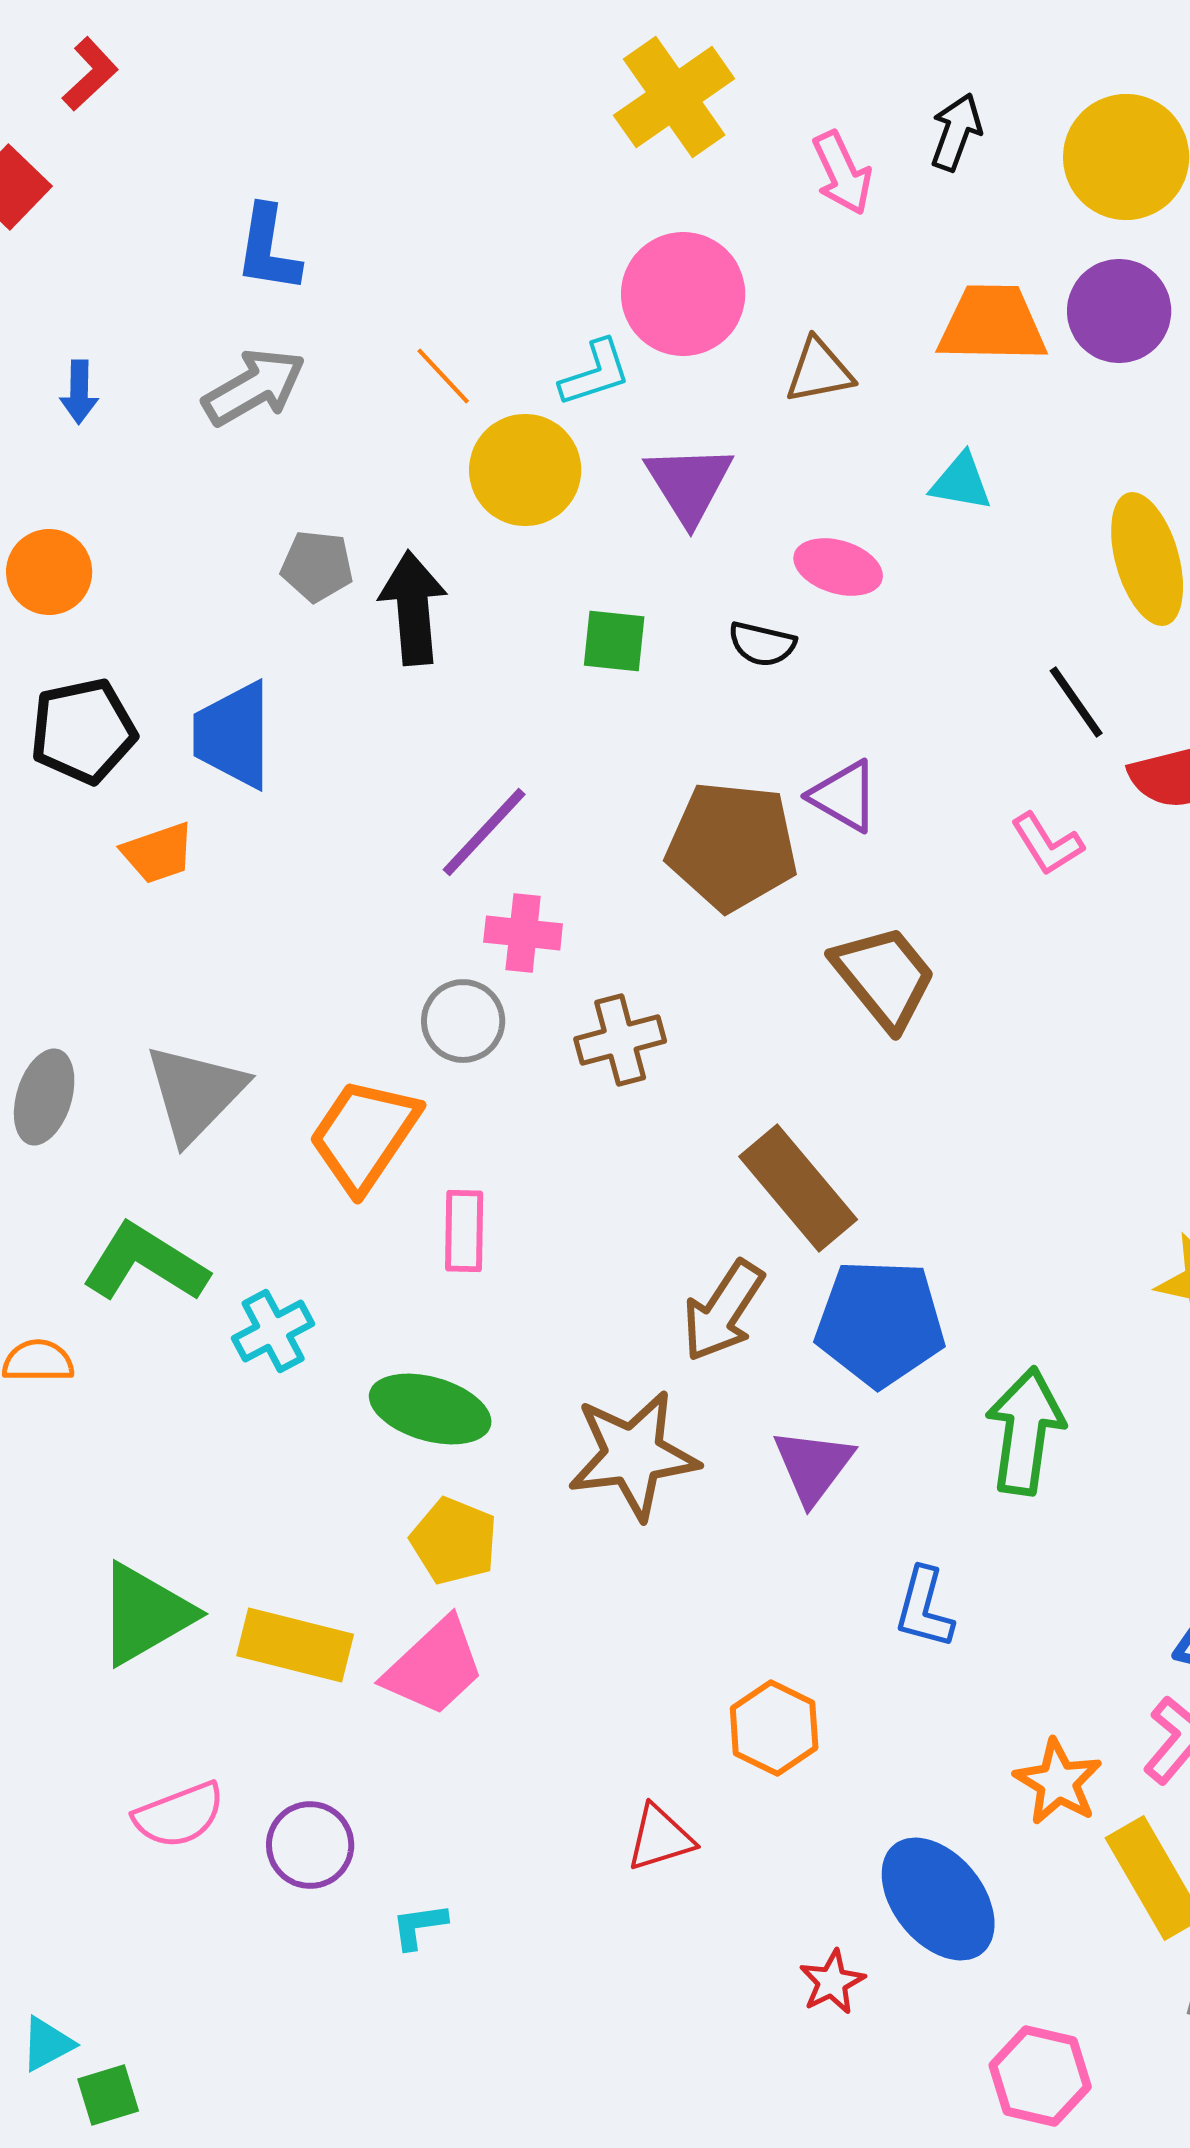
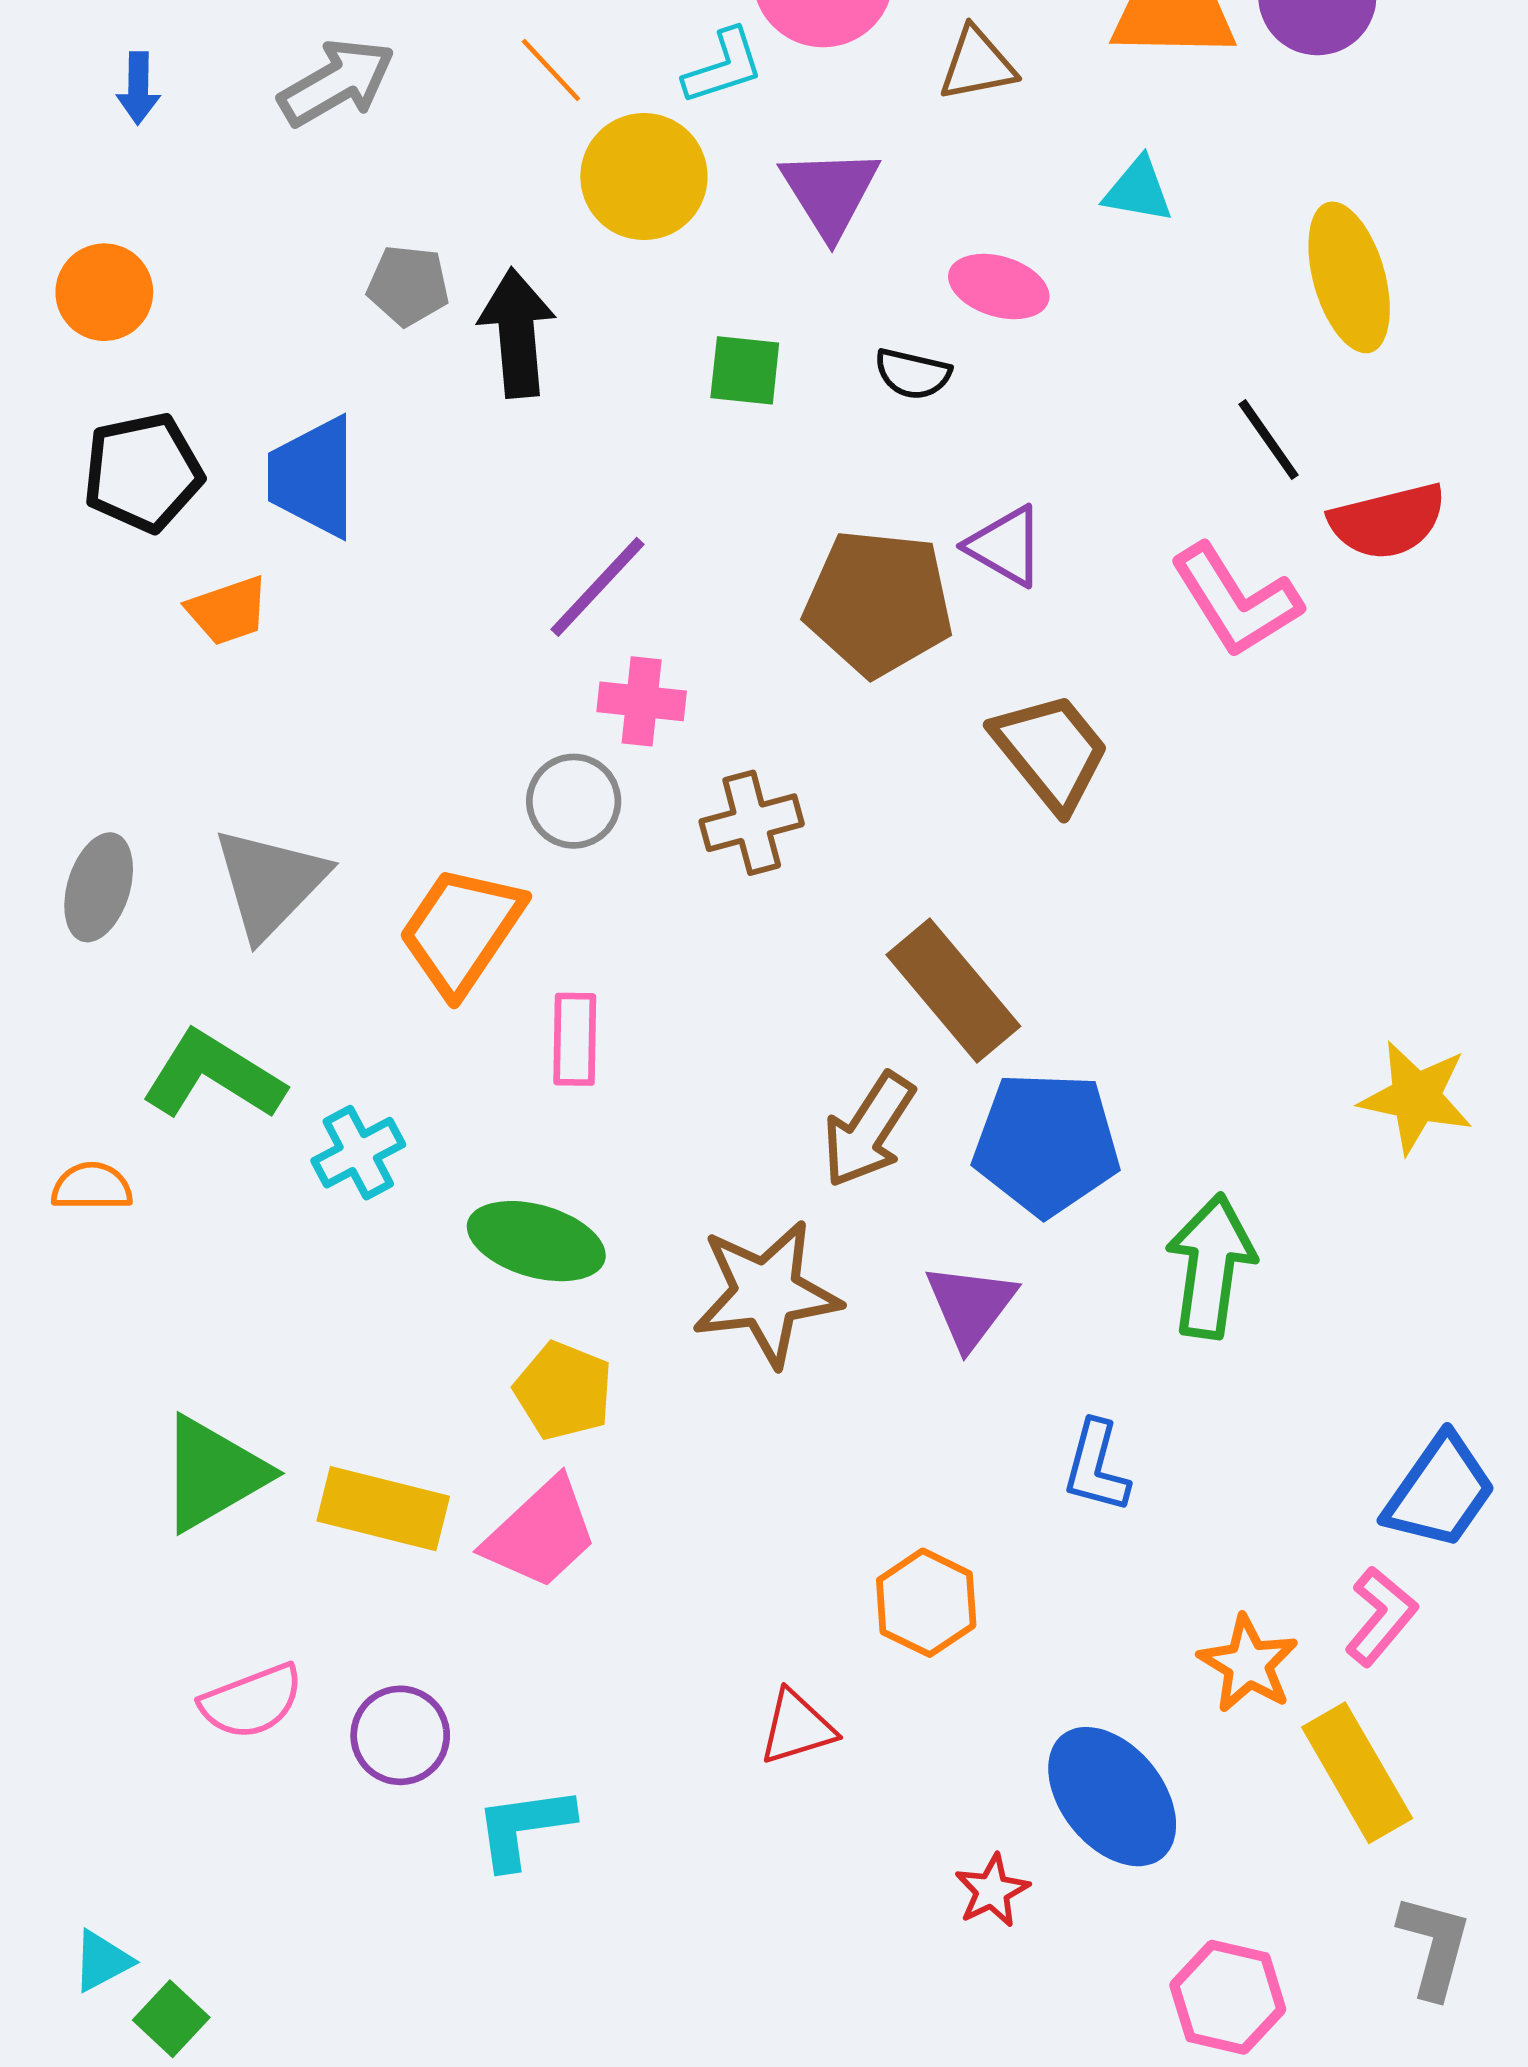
pink L-shape: (1047, 844) -> (1236, 601), size x1.6
cyan L-shape: (419, 1926) -> (524, 1827), size x1.6
green square: (108, 2095) -> (171, 2019), turned -30

